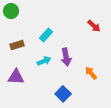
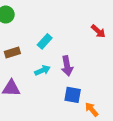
orange arrow: (91, 73) -> (92, 109), moved
blue square: (63, 94) -> (73, 95), moved, turned -35

